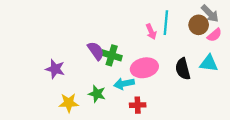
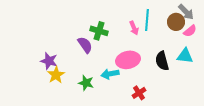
green cross: (112, 55) -> (99, 31), moved
yellow star: (69, 103) -> (56, 75), moved, turned -30
red cross: (138, 105) -> (139, 93), moved, turned -32

